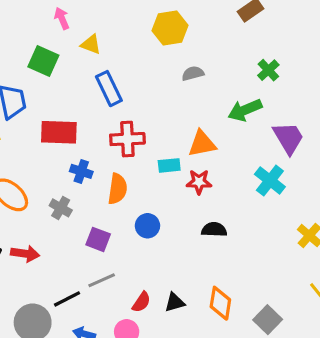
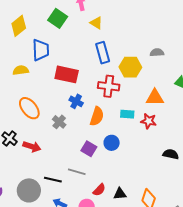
yellow hexagon: (170, 28) -> (130, 67), moved
green square: (43, 61) -> (58, 18), moved
cyan rectangle: (169, 165) -> (127, 114), moved
black semicircle: (214, 230) -> (171, 154), moved
purple square: (98, 239) -> (89, 149), moved
gray line: (102, 280) -> (77, 172), turned 30
black line: (67, 299) -> (53, 180), turned 30

